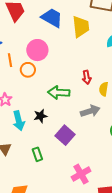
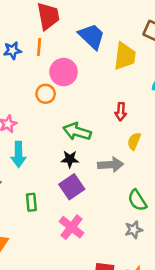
orange line: (10, 60) -> (39, 47), moved
red arrow: (87, 77) -> (121, 112), moved
black star: (40, 116) -> (70, 159), moved
pink cross: (81, 174) -> (71, 227), moved, turned -36

